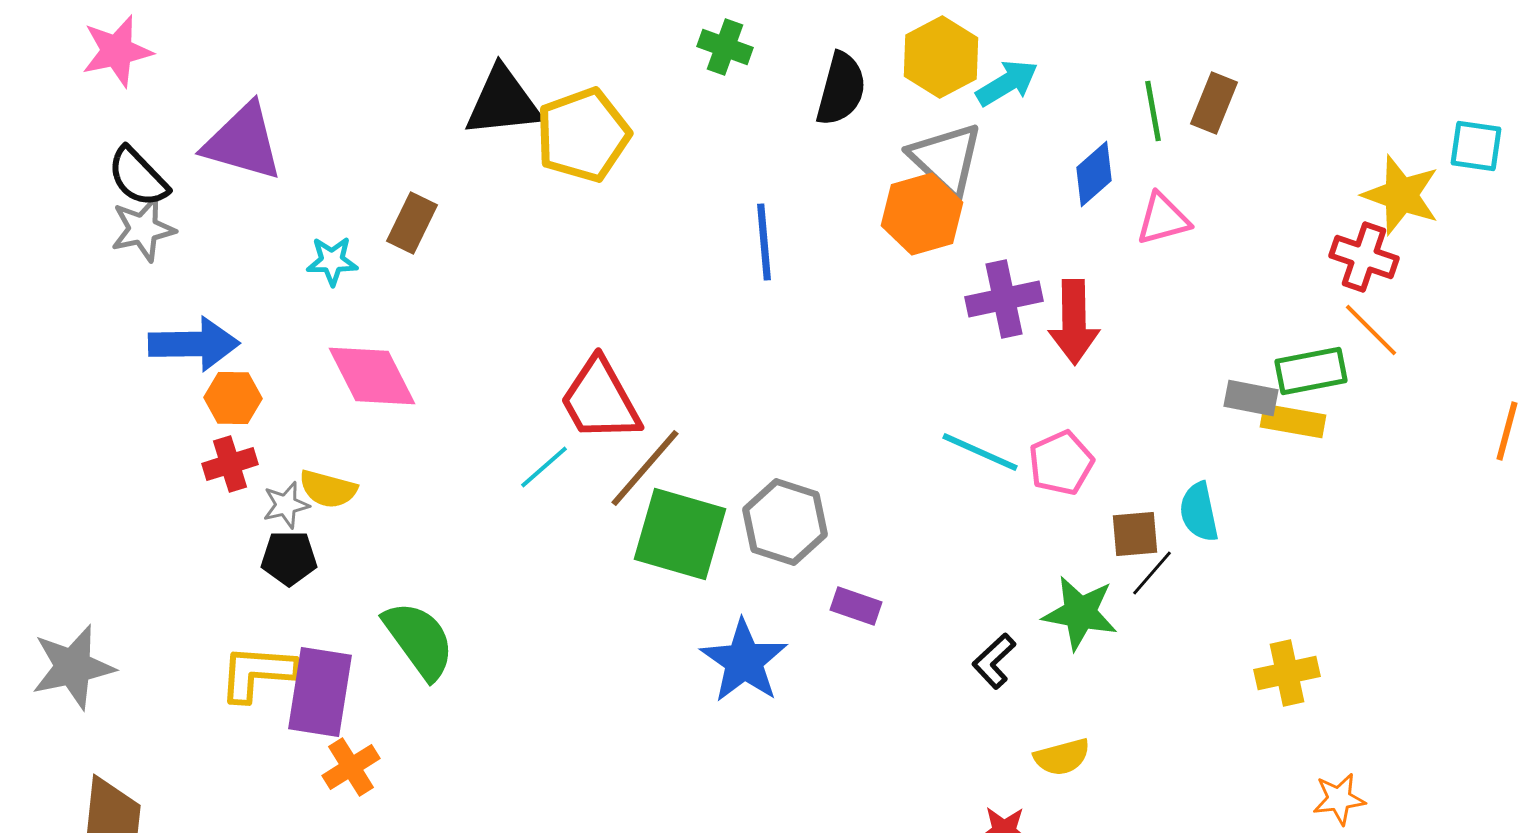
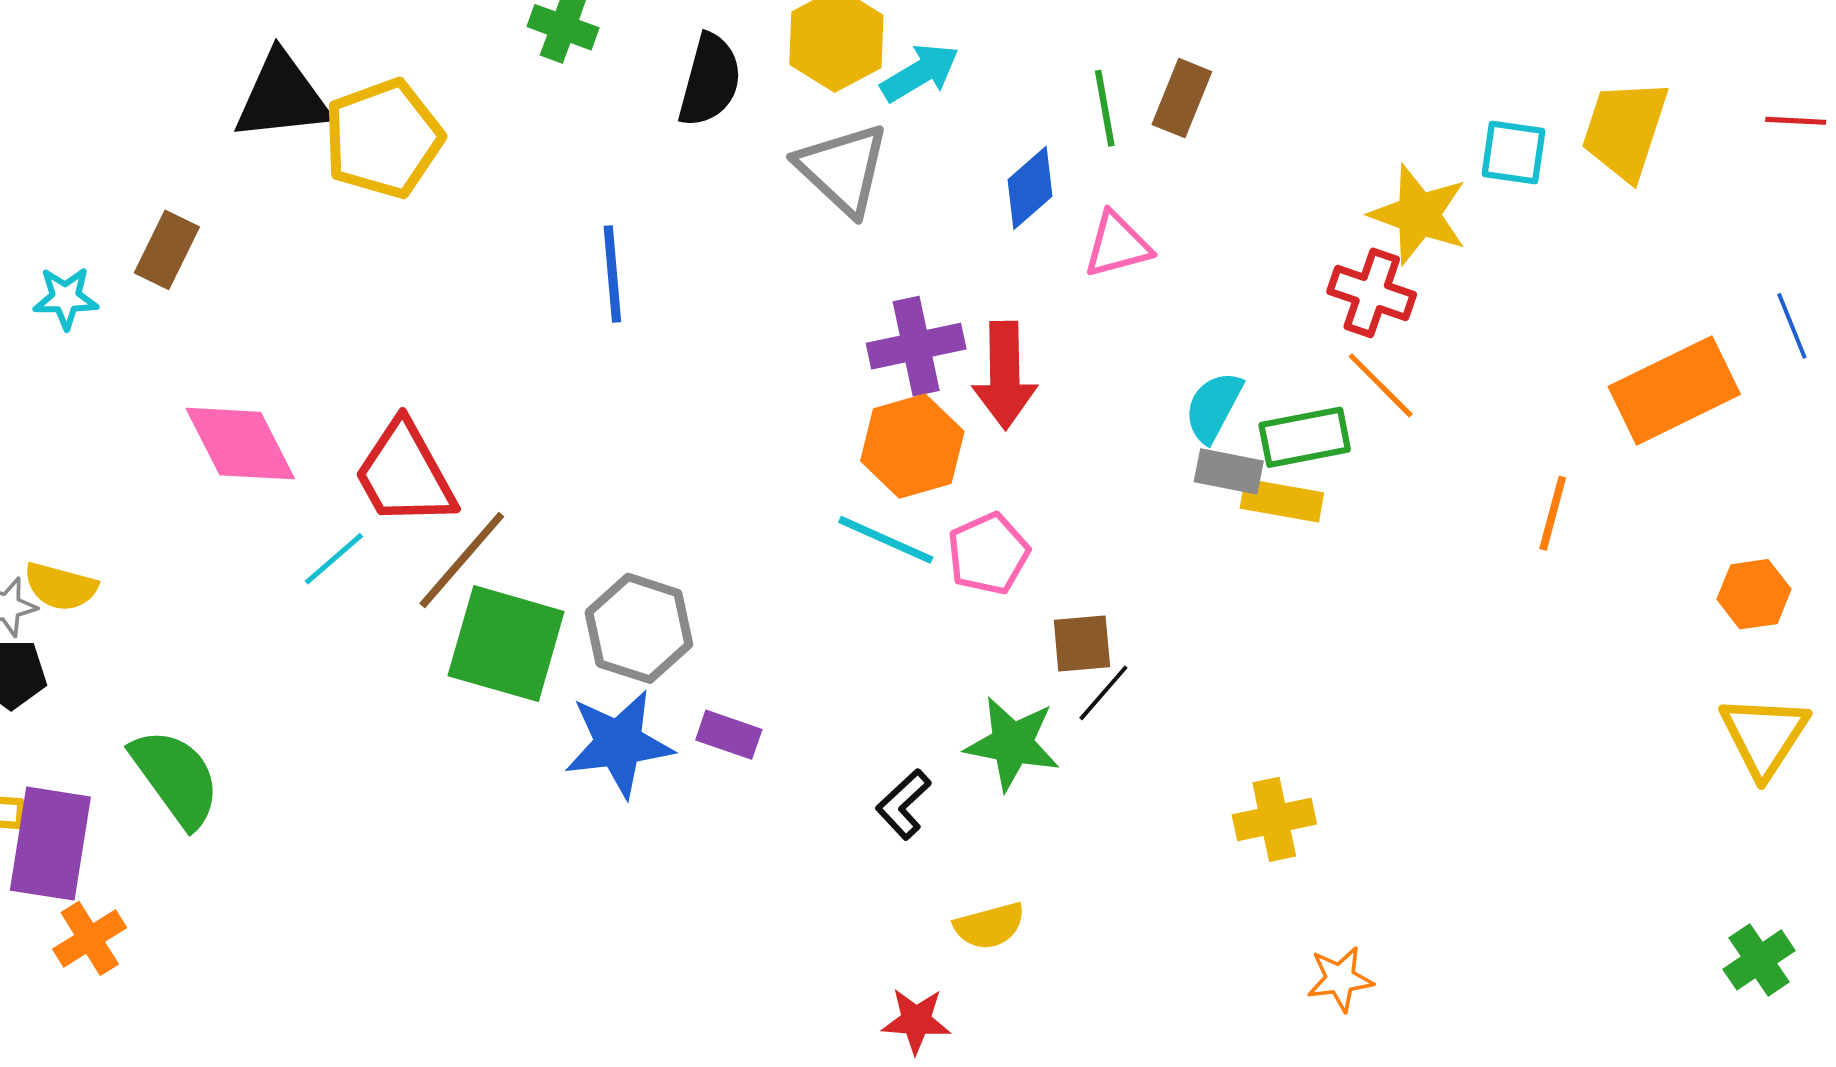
orange hexagon: (922, 214) -> (912, 446), moved
pink diamond: (372, 376) -> (240, 444), moved
cyan semicircle: (1199, 512) -> (1214, 407), moved, turned 40
blue star: (744, 661) -> (619, 744), moved, turned 30

